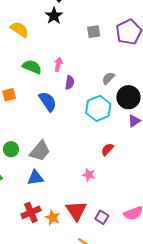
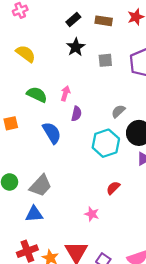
black star: (54, 16) -> (76, 47), moved

